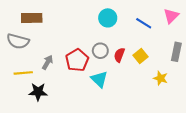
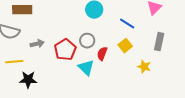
blue line: (144, 23) -> (127, 24), moved
red semicircle: (119, 55) -> (102, 54), moved
gray arrow: (48, 62) -> (37, 44), moved, turned 48

